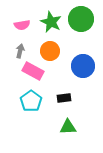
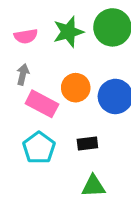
green star: (51, 22) -> (68, 32), turned 30
orange circle: (50, 51) -> (76, 88), moved

